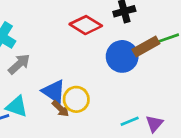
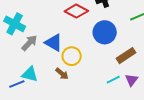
brown rectangle: (146, 47) -> (126, 56), moved
blue triangle: (54, 91) -> (54, 43), moved
yellow circle: (76, 99) -> (72, 56), moved

